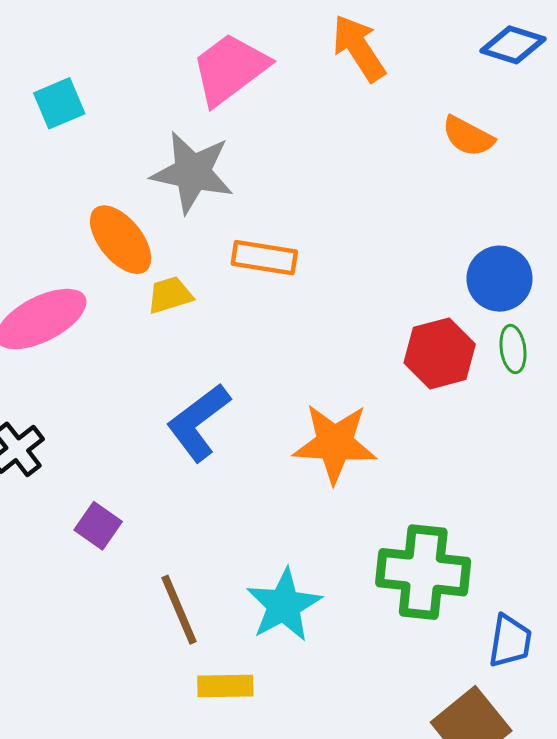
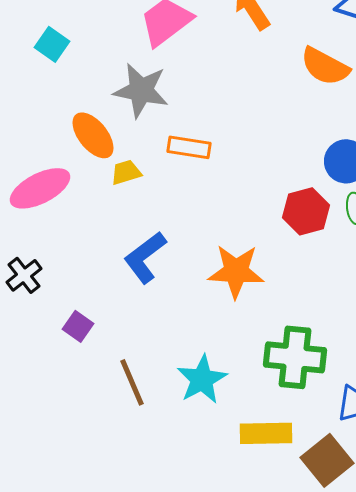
cyan square: (59, 103) -> (52, 44), turned -32
orange semicircle: (468, 136) -> (325, 66), size x1.4
yellow rectangle: (225, 686) -> (266, 433), moved, size x1.4

